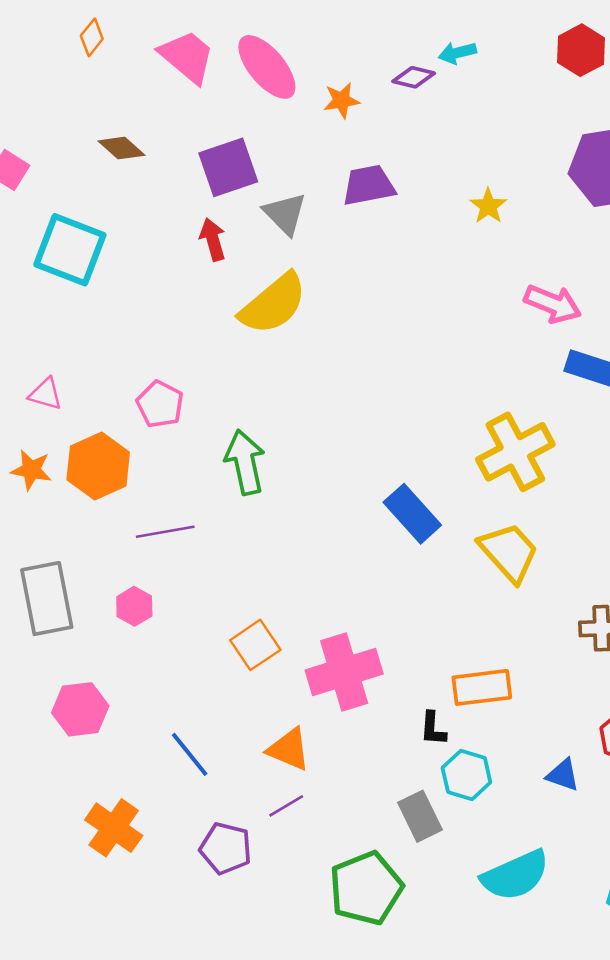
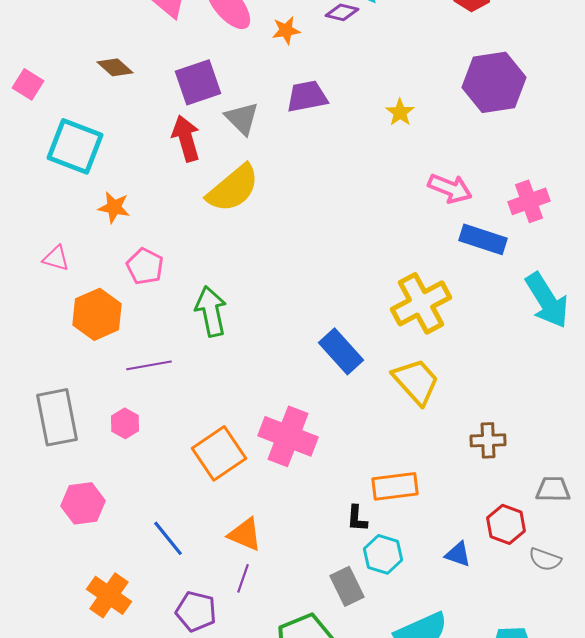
red arrow: (213, 239) -> (186, 138), size x1.4
orange star: (31, 470) -> (114, 207), moved
orange square: (255, 645) -> (219, 453), size x1.4
pink cross: (344, 672) -> (288, 436), moved, turned 38
purple line: (286, 806) -> (243, 578), turned -40

